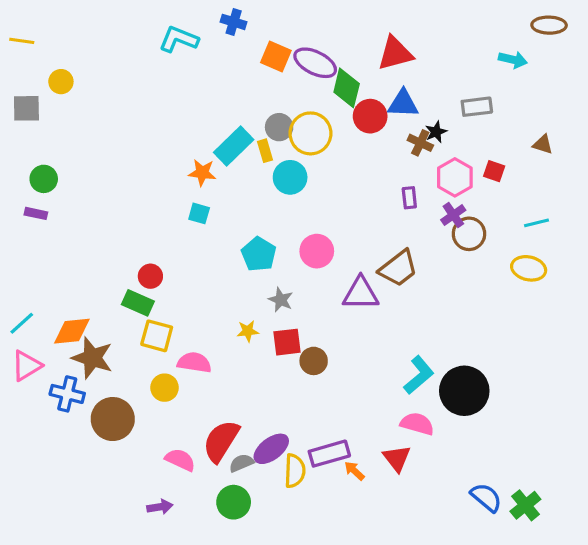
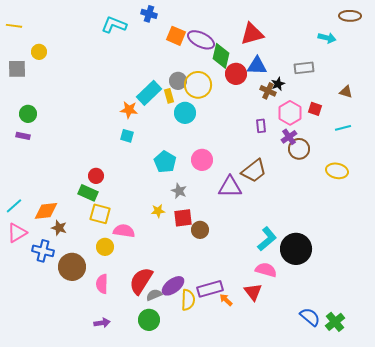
cyan line: (536, 223) -> (343, 128), moved
brown star: (92, 358) -> (59, 228), size x0.6
pink semicircle: (180, 460) -> (102, 284), moved, turned -114

